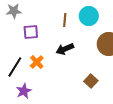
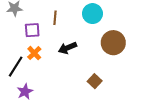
brown line: (65, 20) -> (55, 18), moved
orange cross: (37, 62) -> (34, 53), moved

